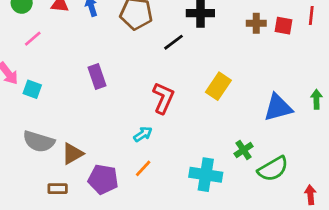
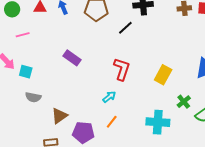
pink line: (33, 39) -> (23, 35), turned 32
purple rectangle: (97, 77) -> (72, 58), turned -30
yellow rectangle: (218, 86) -> (163, 75), moved
gray semicircle: (39, 141) -> (33, 97), moved, size x0.7

